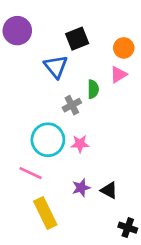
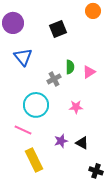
orange circle: (124, 48) -> (93, 11), moved
blue triangle: (56, 67) -> (23, 57), moved
pink triangle: (118, 75) -> (89, 72), moved
pink star: (80, 144) -> (76, 107), moved

